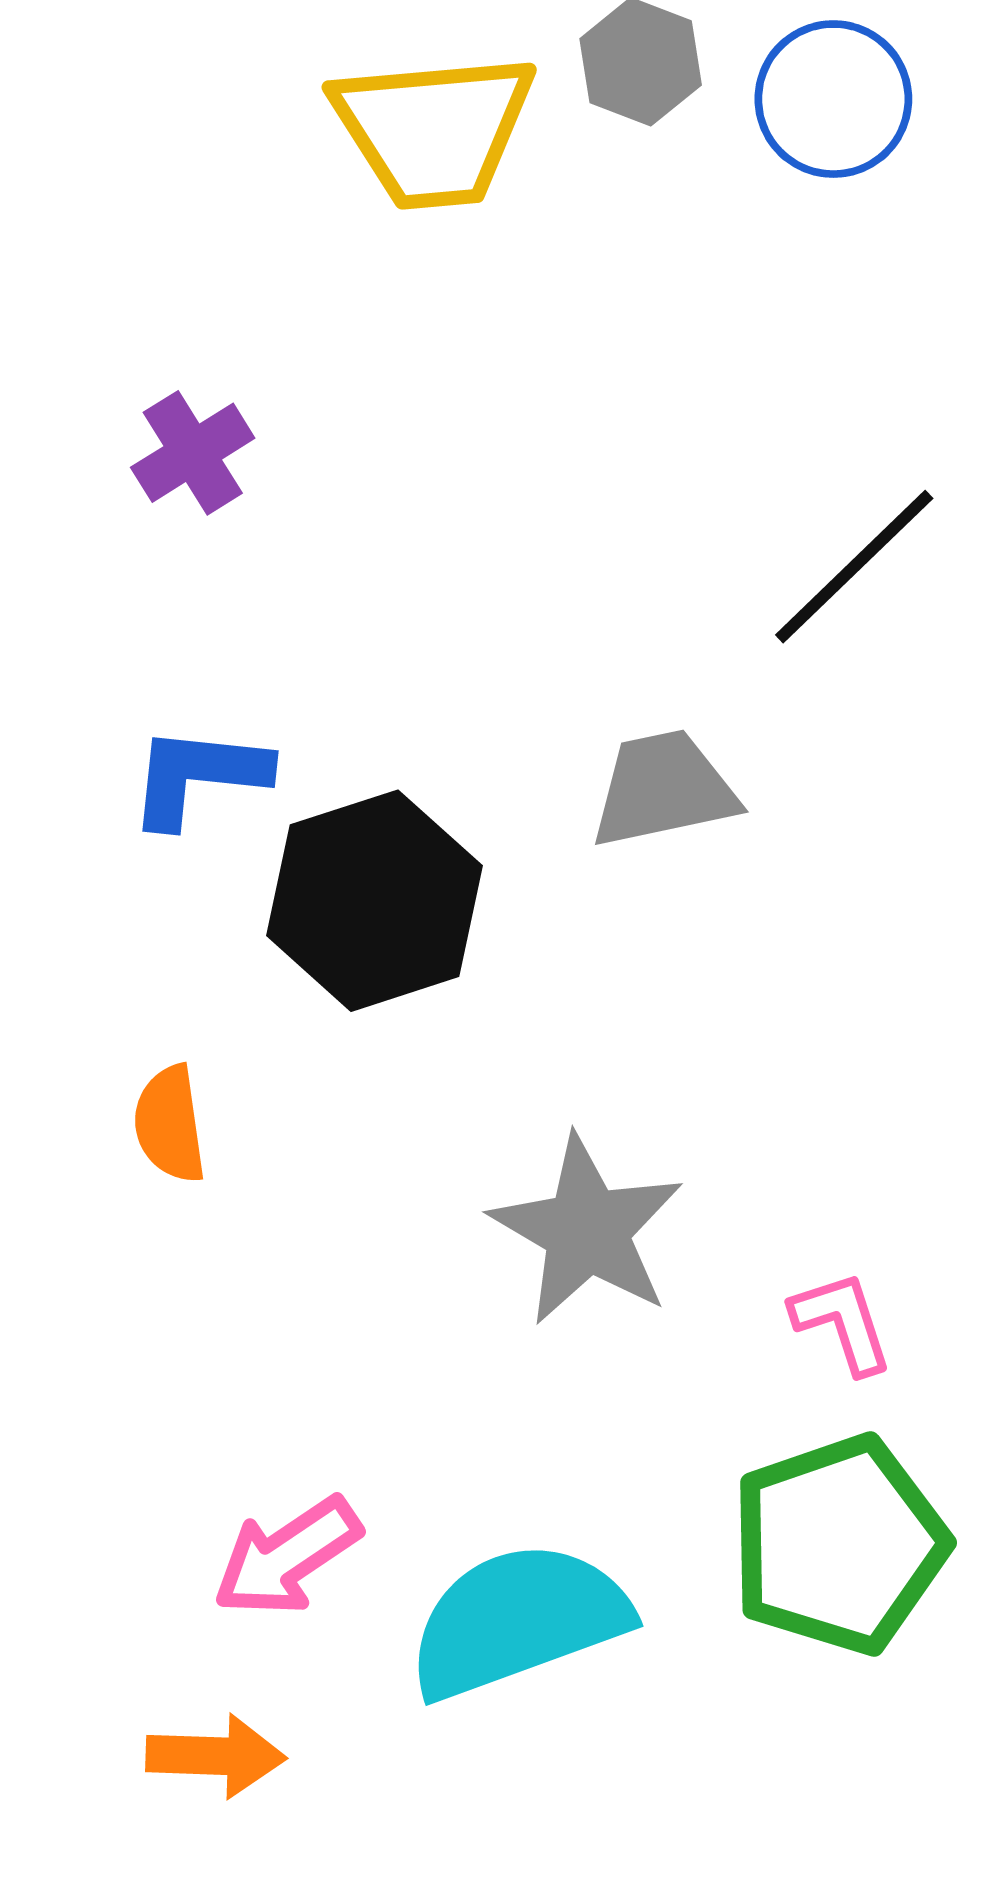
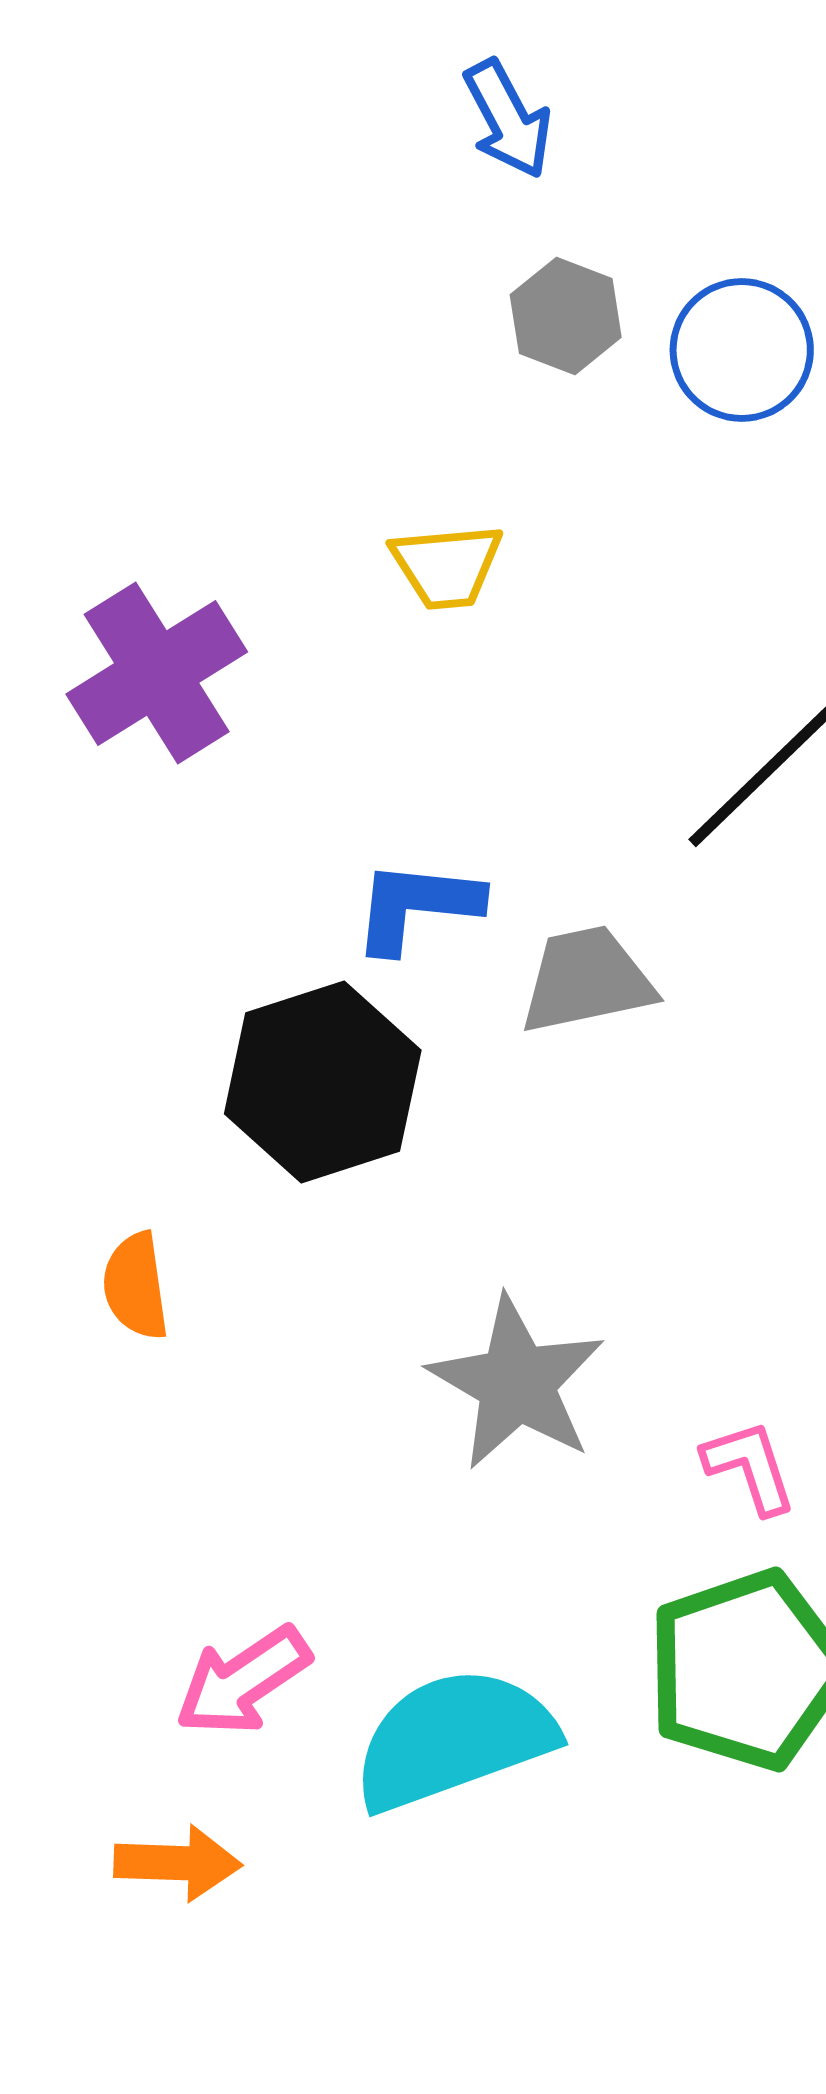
yellow trapezoid: (434, 130) -> (447, 566), moved, size x0.6
purple cross: (193, 453) -> (157, 673), size x1.6
blue L-shape: (198, 776) -> (417, 906), moved

